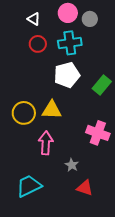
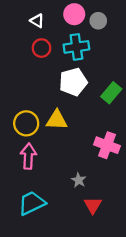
pink arrow: (46, 143) -> (28, 156), moved
red triangle: (85, 188) -> (93, 205), turned 42

